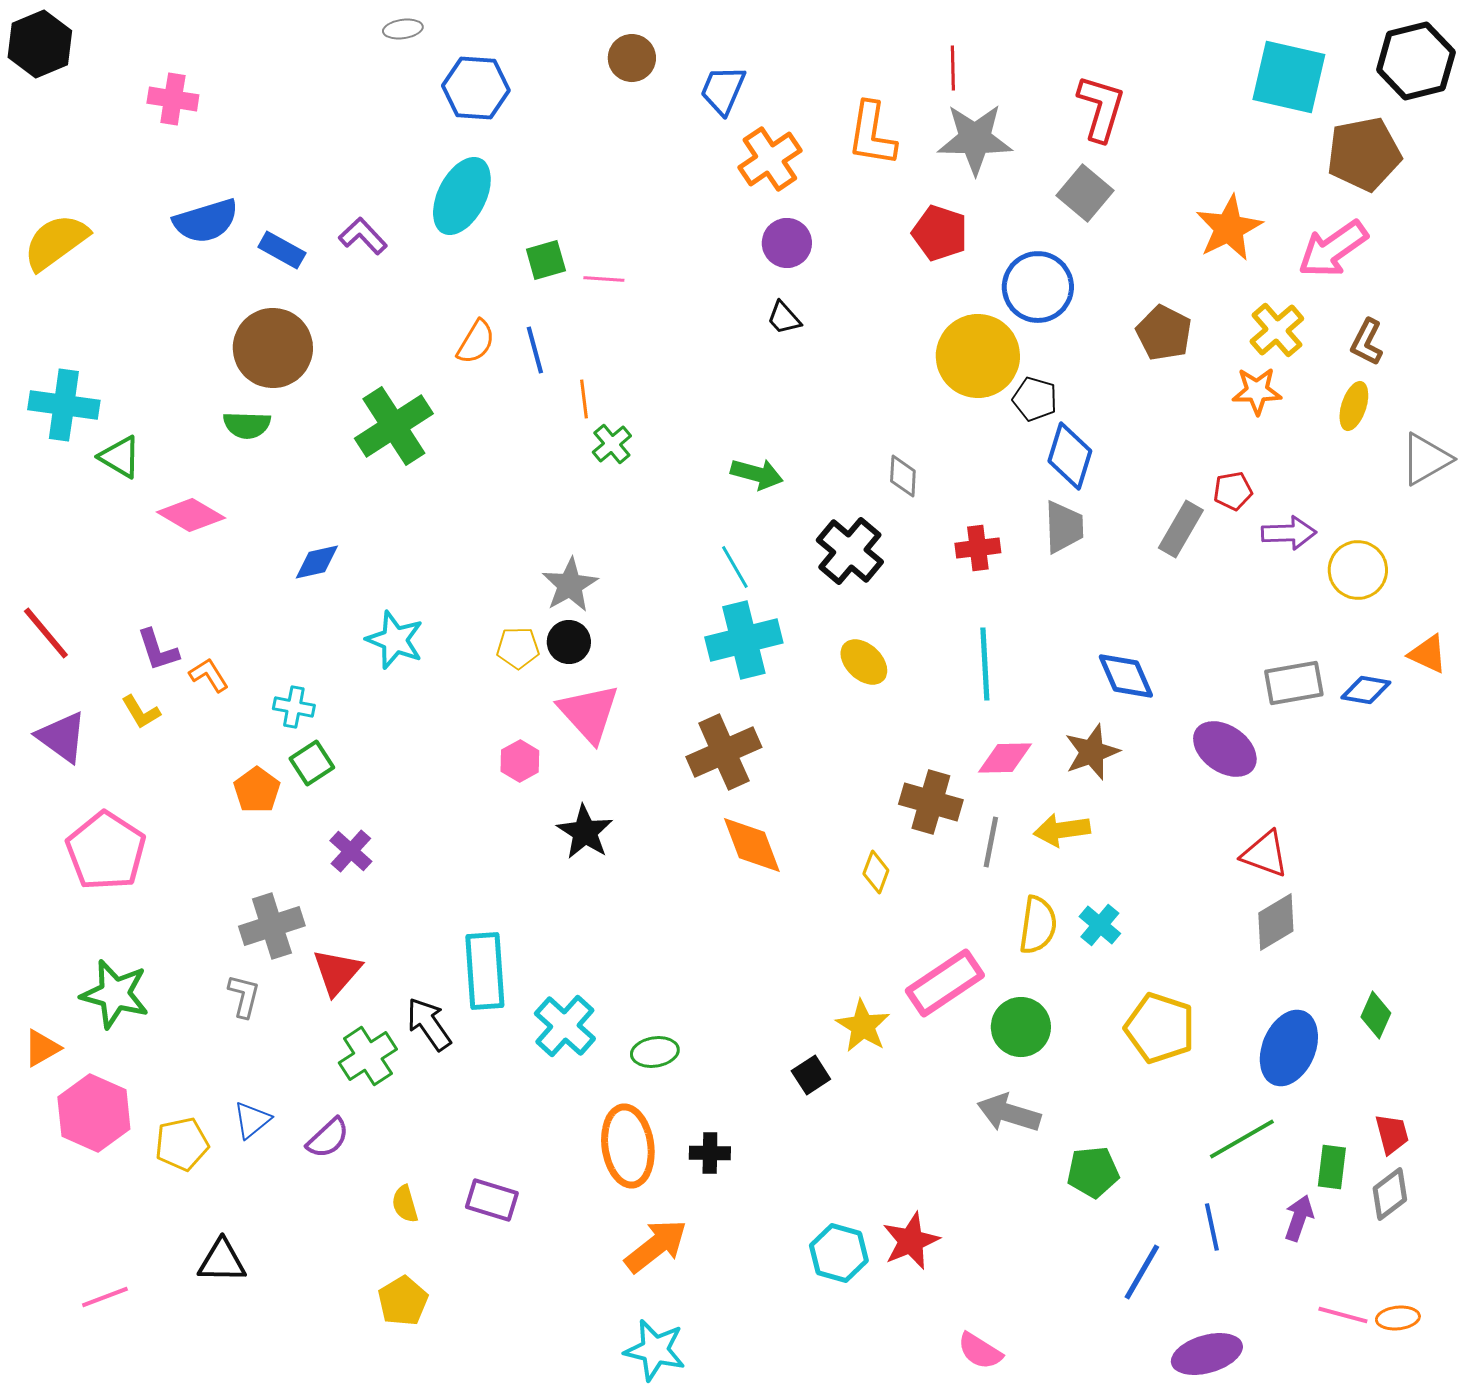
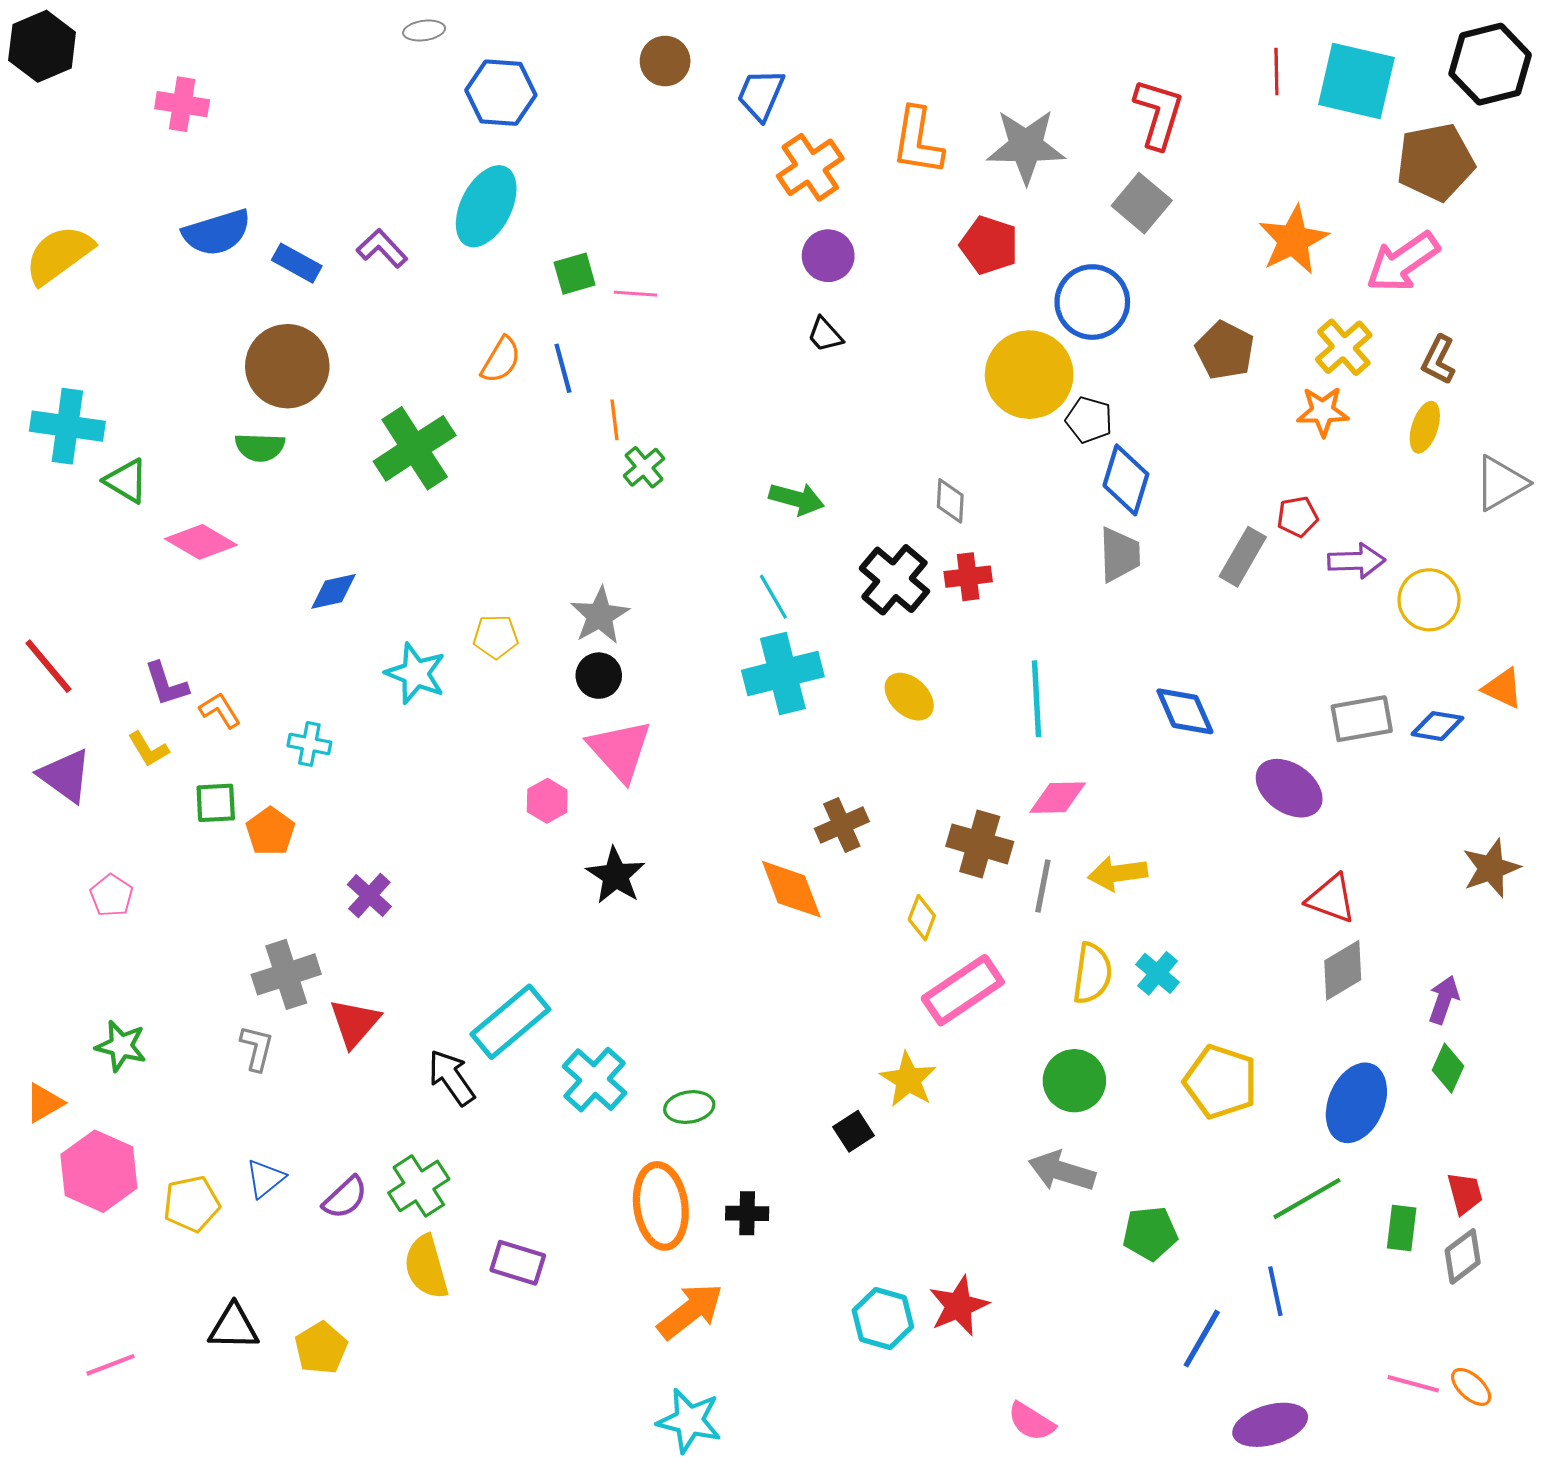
red line: (953, 68) -> (1276, 72), moved
red cross: (978, 548) -> (968, 577), moved
yellow pentagon: (518, 648) -> (496, 637), moved
brown cross: (724, 752) -> (842, 825), moved, size x0.7
brown star: (1092, 752) -> (1491, 868), moved
green square: (312, 763) -> (216, 803), moved, turned 30
pink pentagon: (106, 851) -> (112, 896), size x0.5
cyan rectangle: (485, 971) -> (510, 1022), turned 54
pink rectangle: (945, 983) -> (963, 990), moved
green star: (115, 994) -> (121, 1046), size x0.7
green cross: (368, 1056) -> (419, 1186), moved
yellow semicircle: (405, 1204) -> (426, 1267), size x1.6
purple arrow: (1299, 1218) -> (1444, 1000), moved
yellow pentagon: (403, 1301) -> (321, 1348), moved
orange ellipse: (1398, 1318) -> (1471, 1387), turned 48

